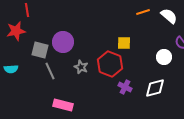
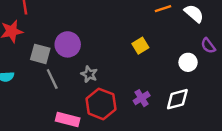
yellow square: (124, 43) -> (140, 46), turned -32
red hexagon: (110, 64) -> (101, 104), moved
purple cross: (125, 87) -> (142, 98), turned 32

